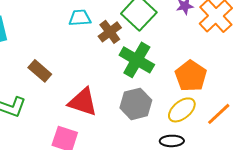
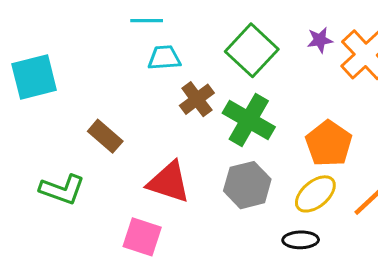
brown cross: (110, 32) -> (197, 99), moved

